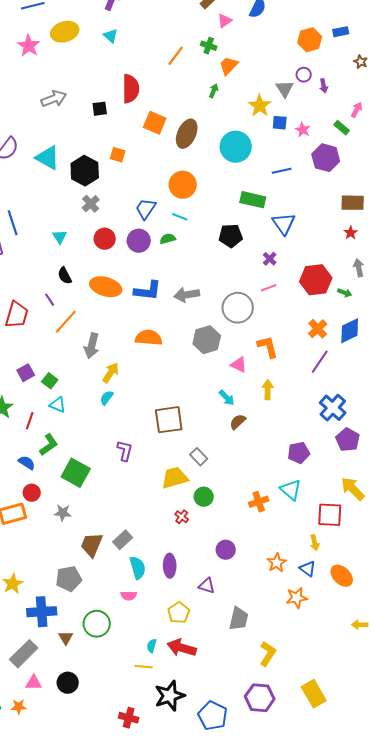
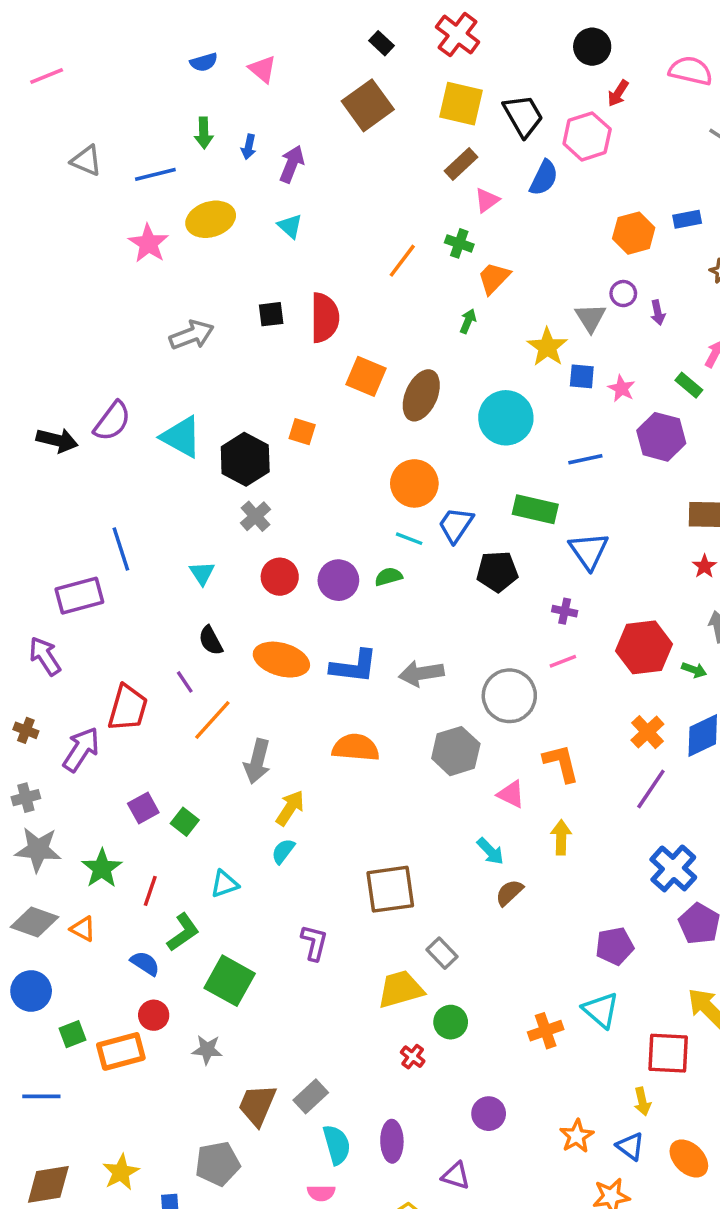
black square: (100, 109) -> (271, 314), moved
blue trapezoid: (146, 209) -> (456, 525), moved
purple cross: (270, 259) -> (565, 611), turned -32
cyan triangle: (58, 405) -> (224, 884), moved, turned -42

